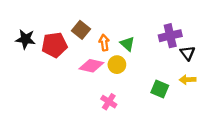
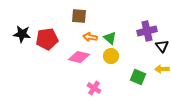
brown square: (81, 30) -> (79, 16), moved, turned -35
orange arrow: (104, 43) -> (90, 37), turned -72
yellow circle: (117, 65) -> (111, 56), moved

